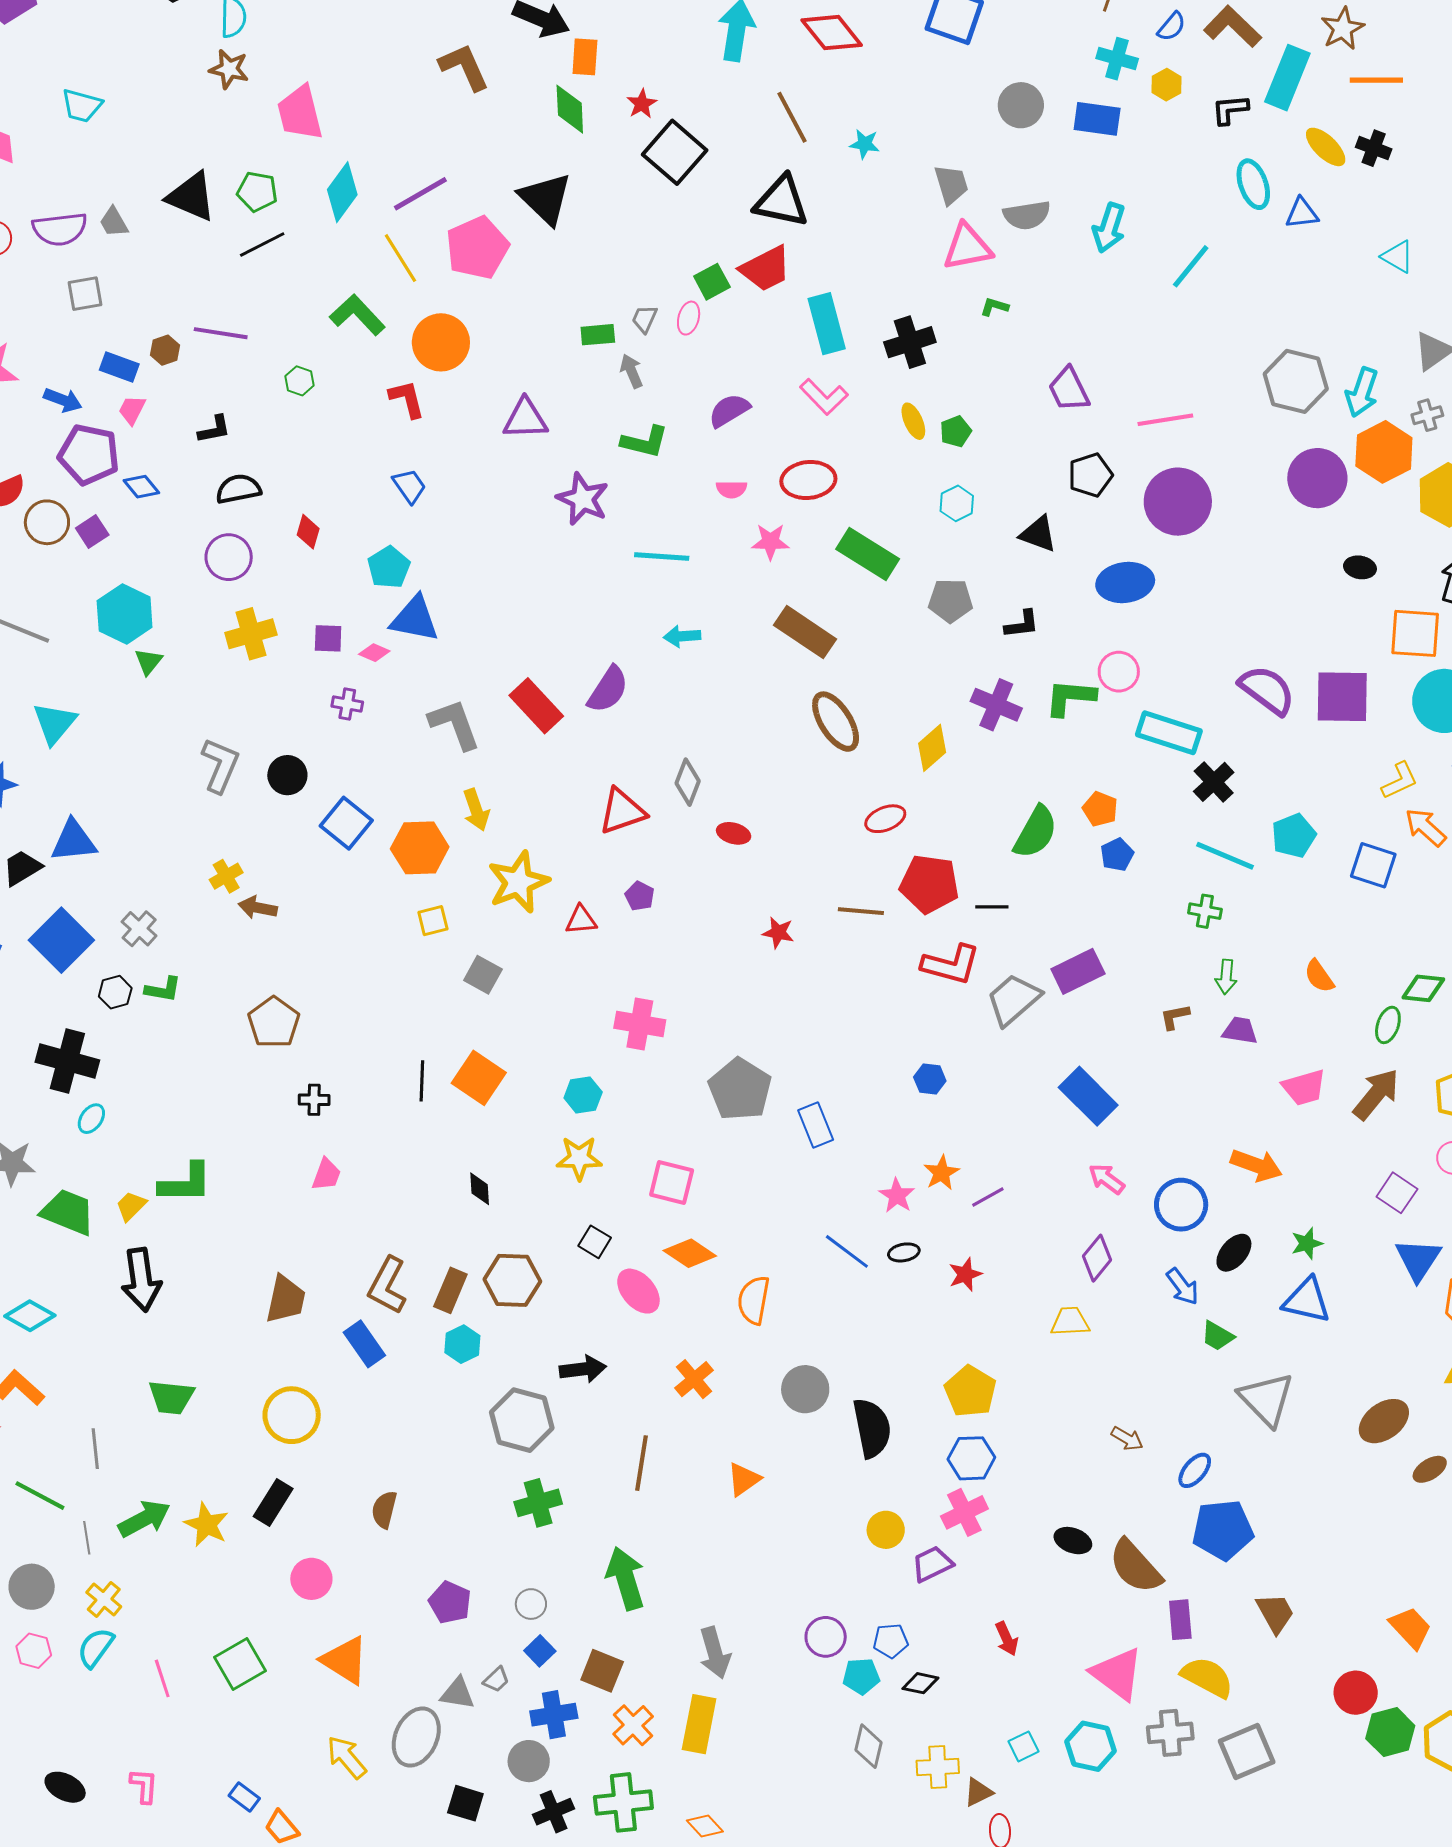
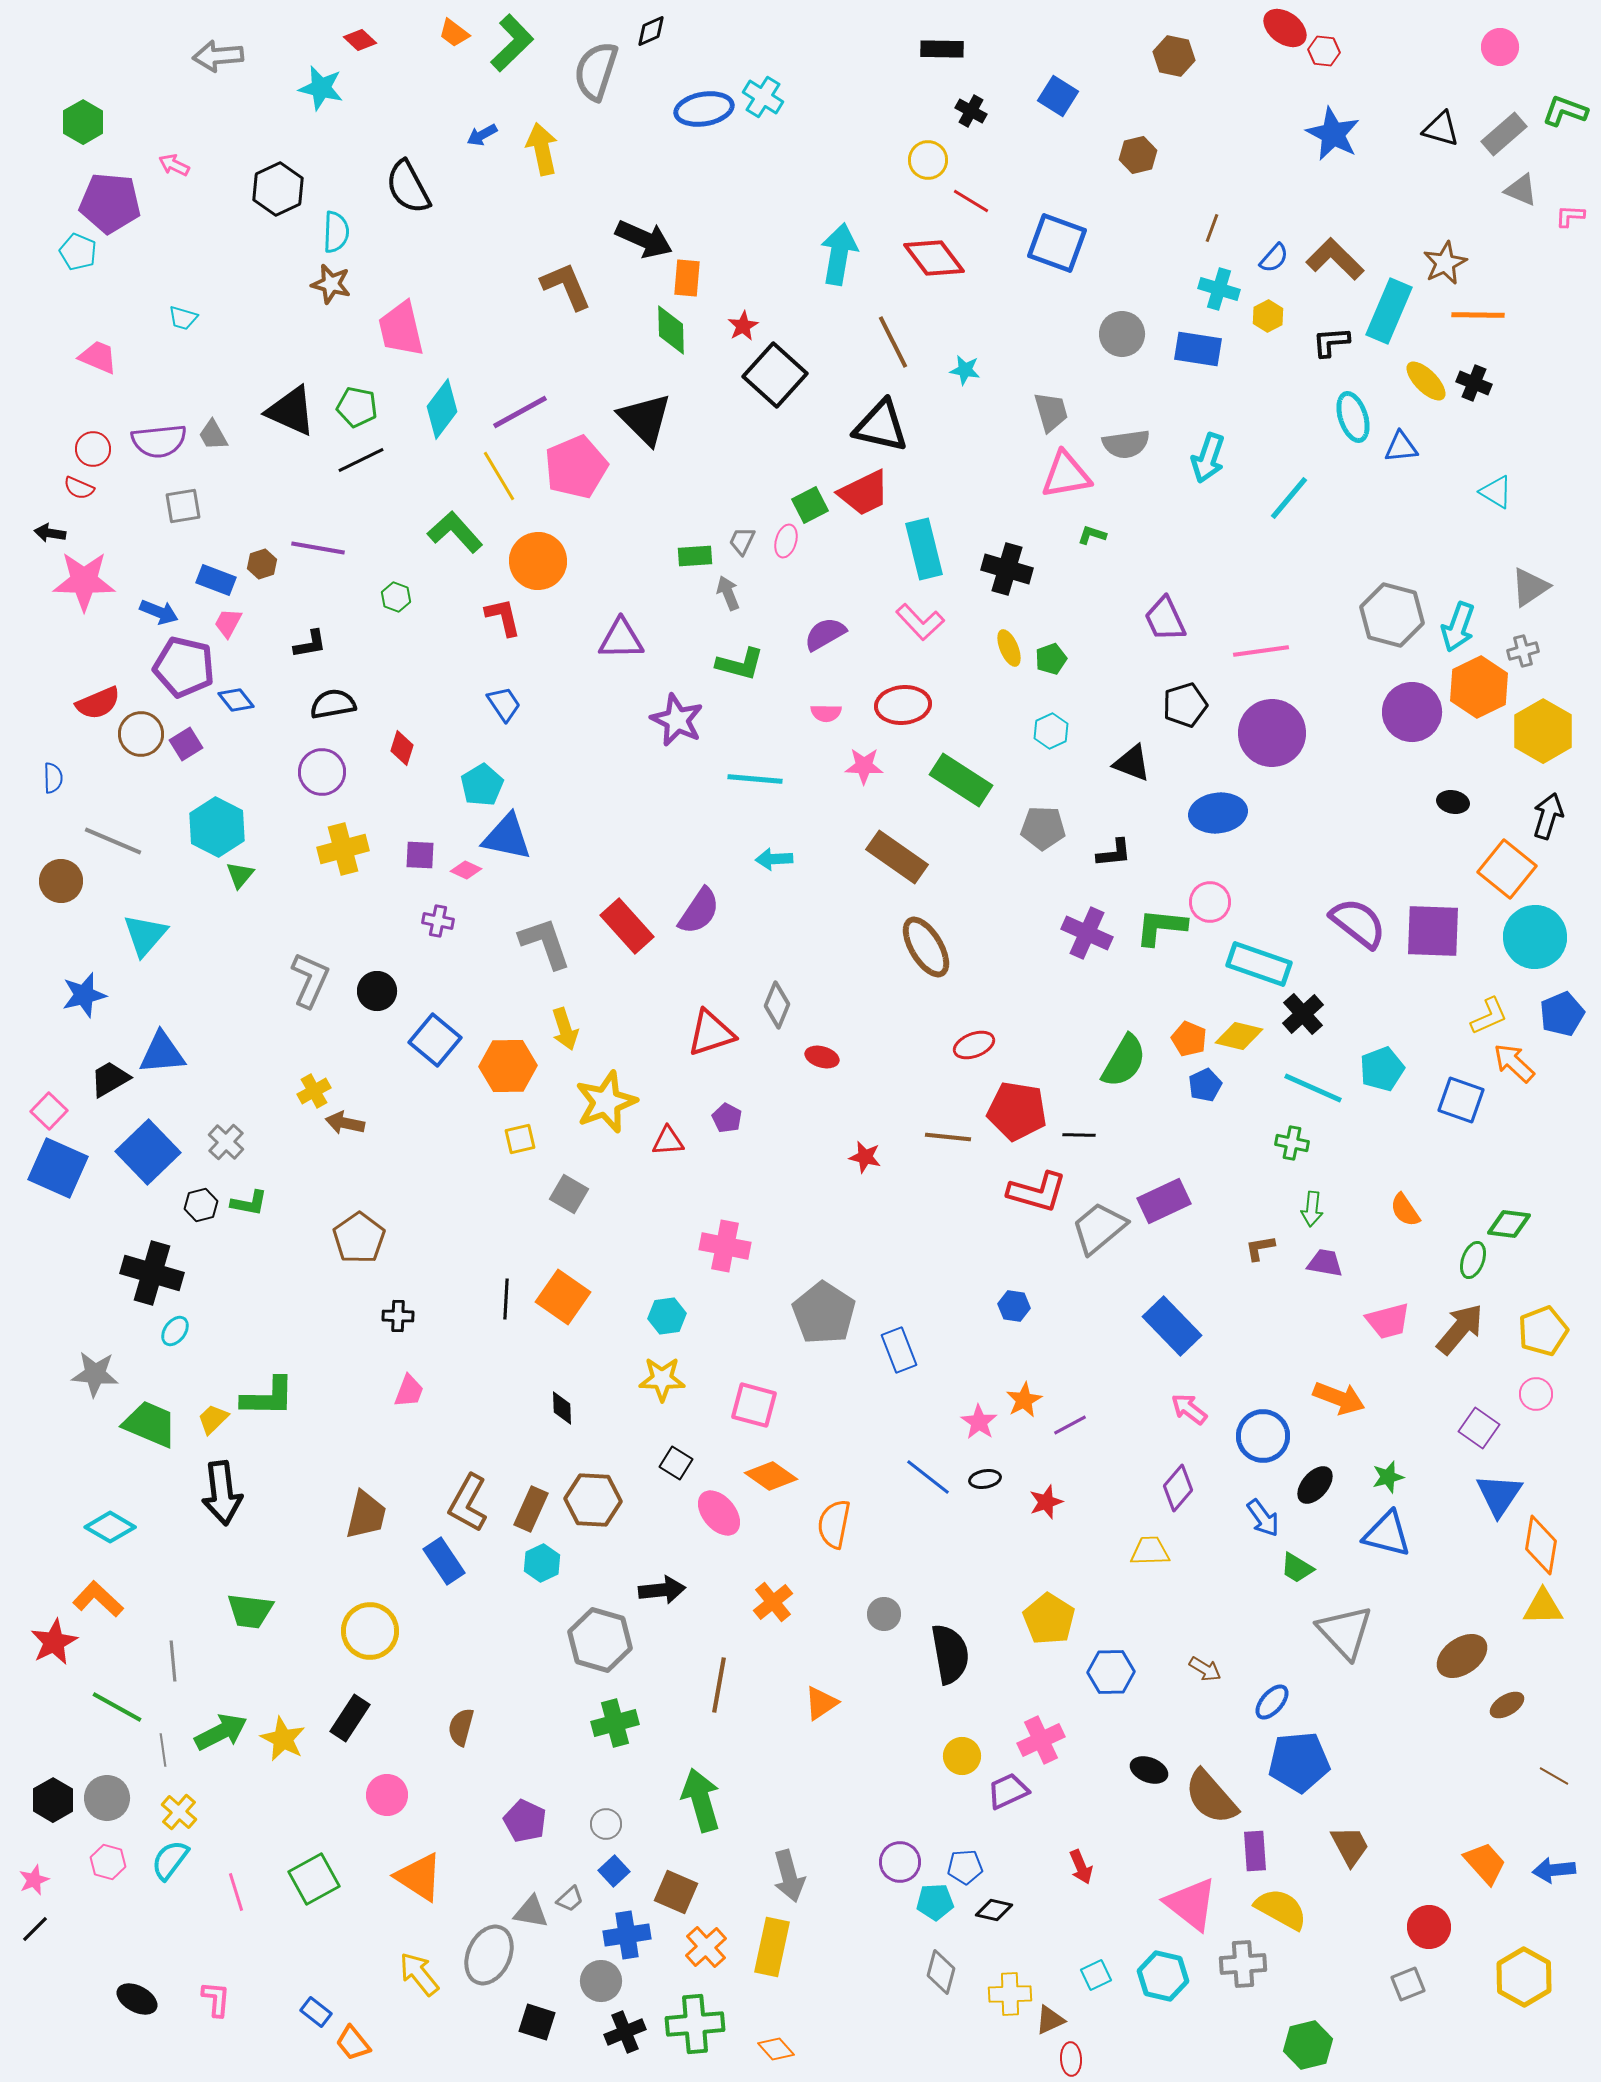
cyan trapezoid: (82, 106) -> (183, 318), size x0.7
black cross: (910, 342) -> (1007, 569), turned 33
orange square: (1415, 633) -> (1507, 869), turned 34
yellow diamond: (932, 748) -> (1239, 1036), moved, turned 54
gray circle: (805, 1389) -> (884, 1614), size x0.7
blue hexagon: (971, 1458) -> (1111, 1672), moved
green hexagon: (1390, 1732) -> (1308, 2045), moved
gray square: (1247, 1752) -> (1408, 1984), moved, size x0.6

